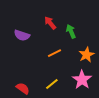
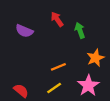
orange line: (55, 53) -> (58, 67), moved

